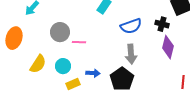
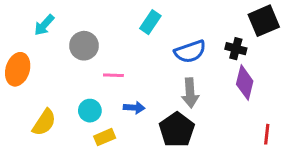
gray circle: (60, 32) -> (84, 46), moved
yellow semicircle: (38, 64) -> (44, 122), moved
blue arrow: (93, 73) -> (134, 108), moved

